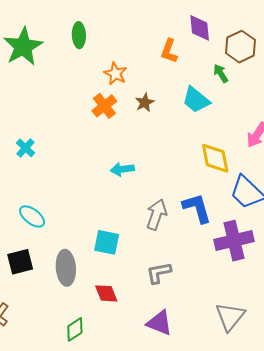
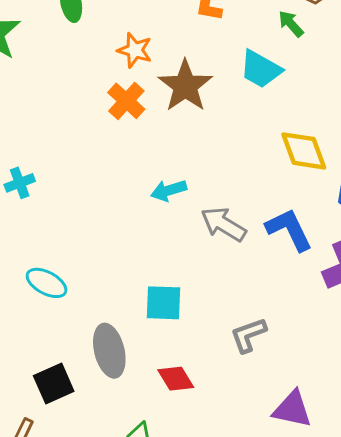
brown star: (145, 103) -> (185, 86), size x1.8
cyan cross: (26, 148) -> (20, 183), turned 36
gray arrow: (156, 215) -> (223, 224), moved, turned -68
black square: (20, 262) -> (54, 384), moved
purple triangle: (159, 323) -> (292, 409), moved

